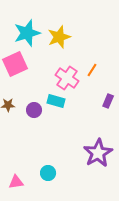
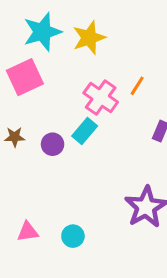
cyan rectangle: (56, 101) -> (85, 131), turned -66
pink triangle: (16, 182) -> (28, 232), moved

